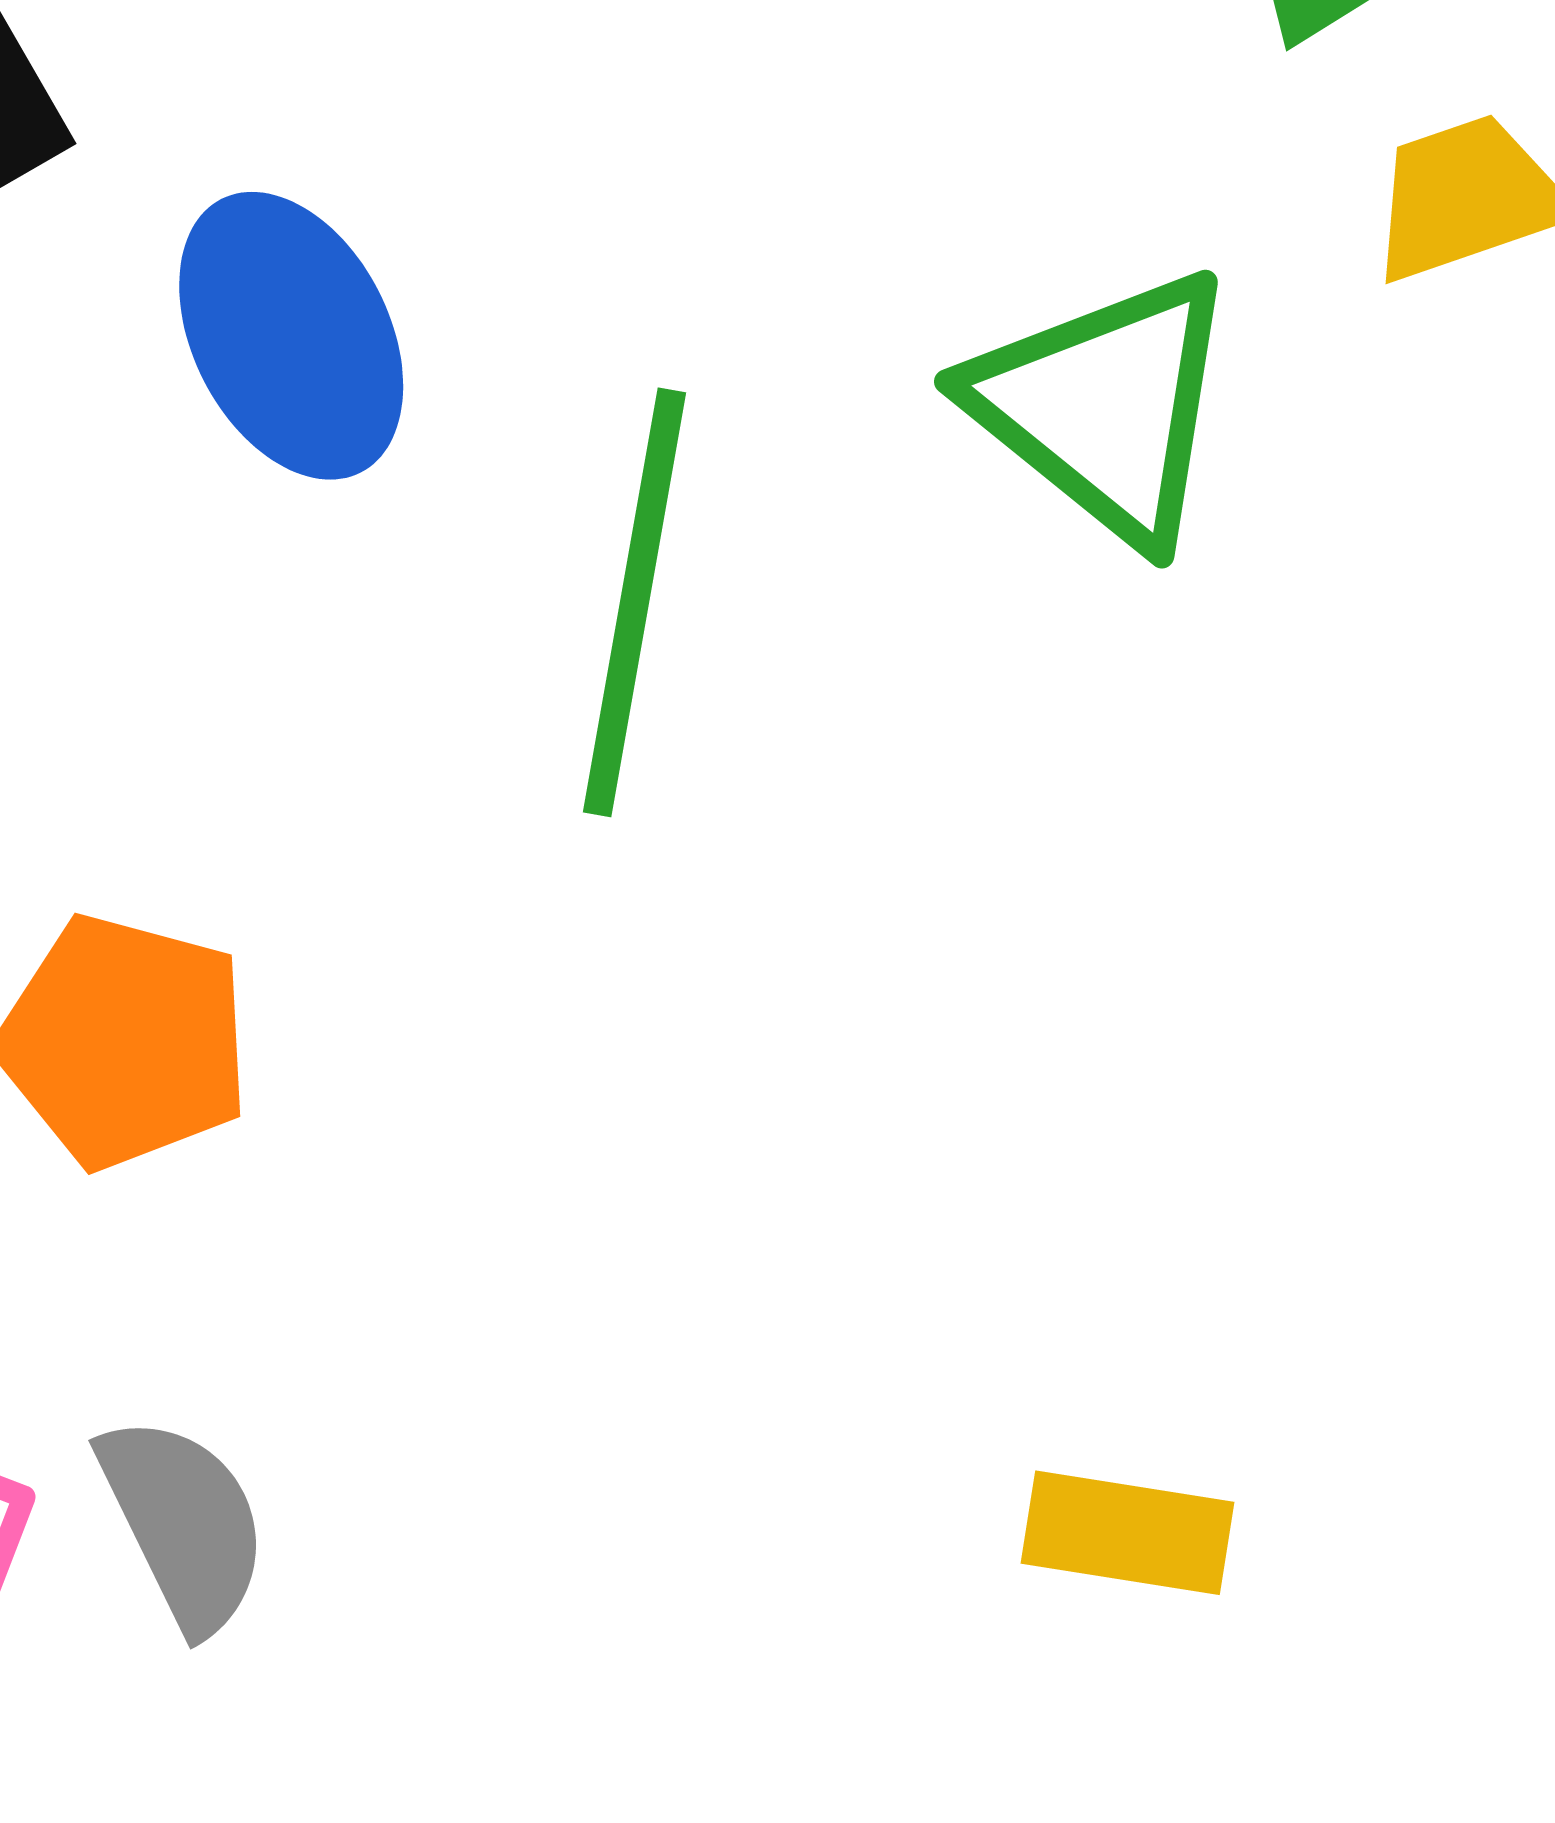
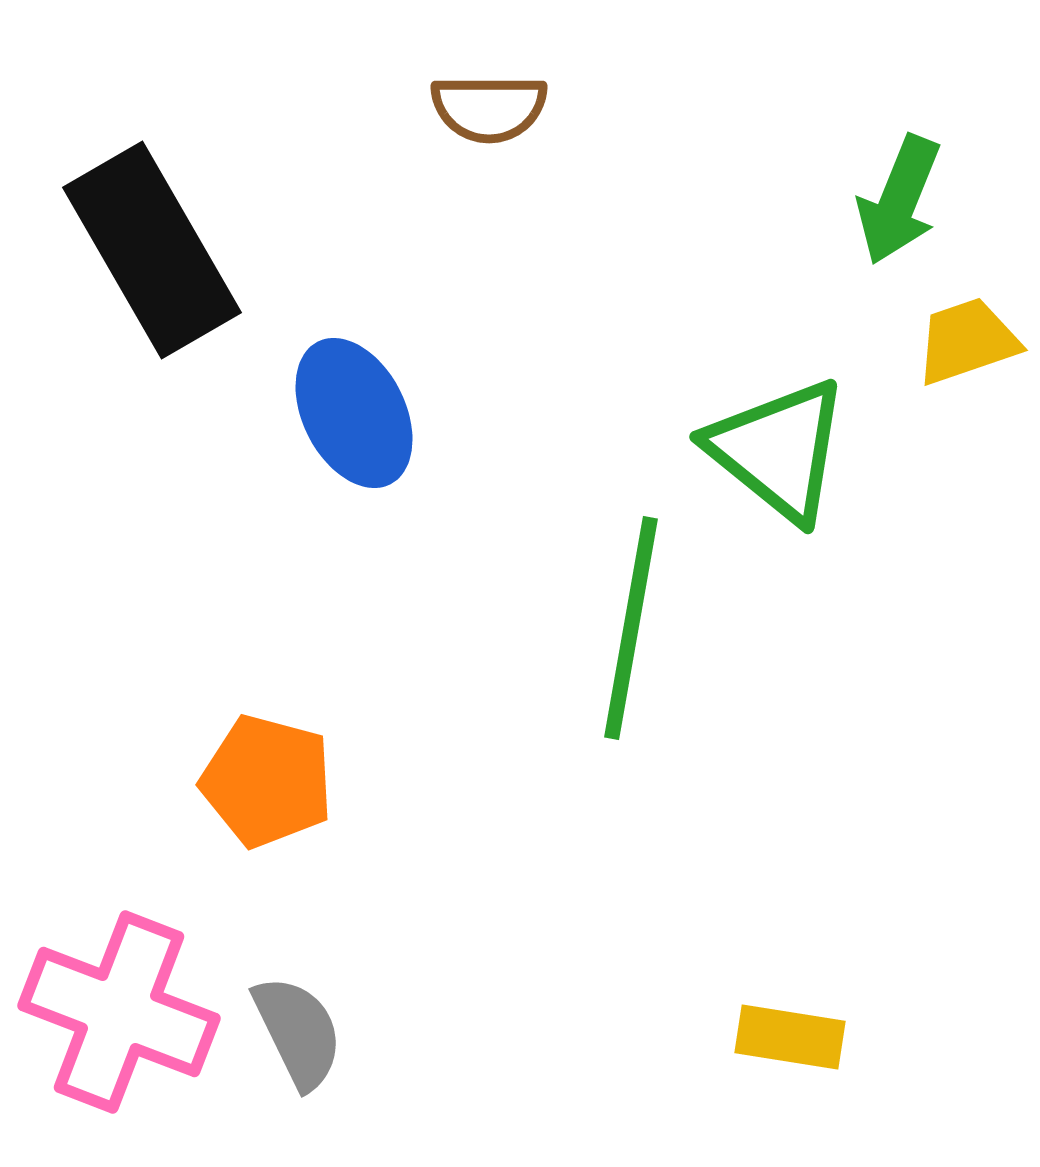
green line: (635, 602) -> (631, 628), moved

